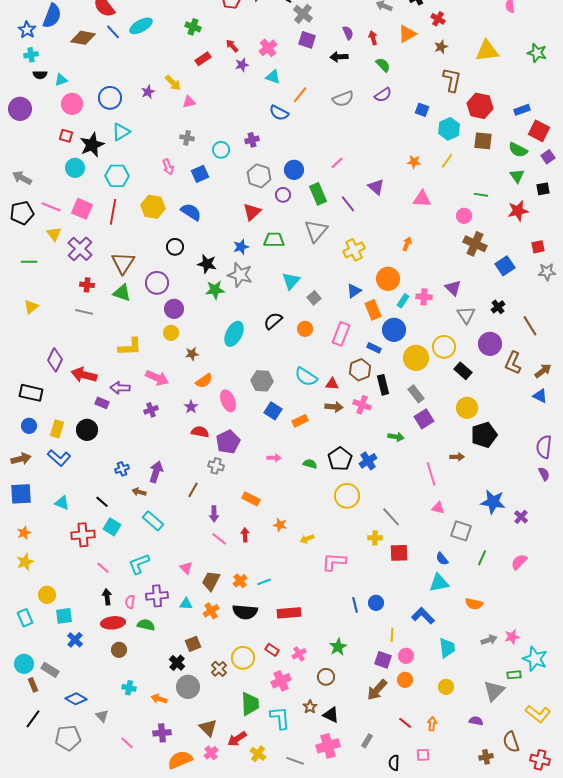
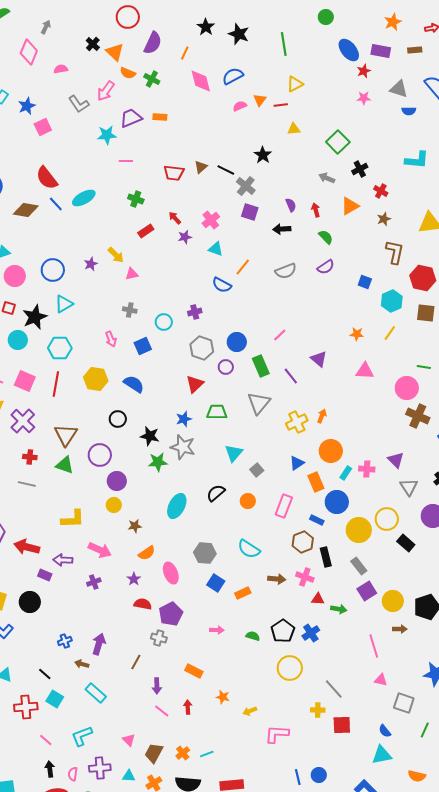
pink circle: (464, 216) -> (407, 388), size x1.5
orange arrow: (407, 244) -> (322, 416), moved
red triangle: (332, 384) -> (318, 599), moved
yellow circle: (467, 408) -> (393, 601), moved

